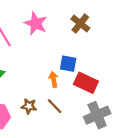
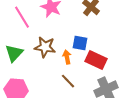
brown star: (29, 106) -> (45, 47), moved, size x1.5

